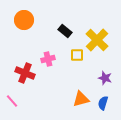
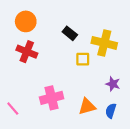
yellow cross: (97, 40) -> (104, 43), turned -30
pink cross: (48, 59) -> (52, 98), moved, size x1.5
red cross: (25, 73) -> (27, 52), moved

